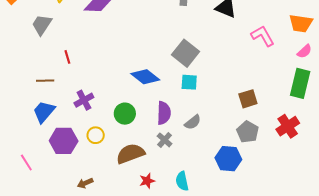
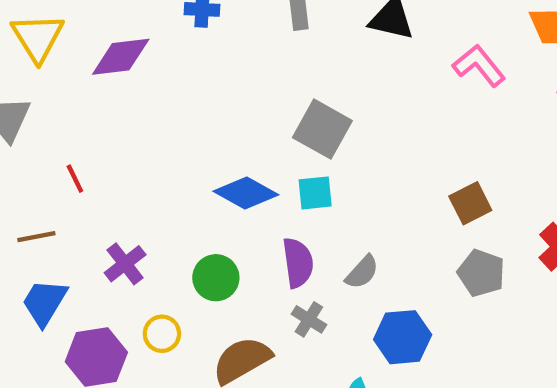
cyan square: (189, 82) -> (315, 193), moved
blue hexagon: (228, 159) -> (403, 337), moved

